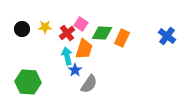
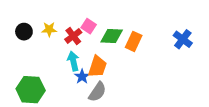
orange trapezoid: (84, 49) -> (97, 67), moved

